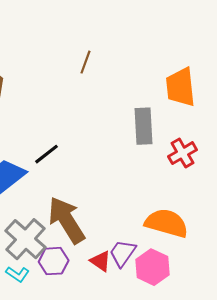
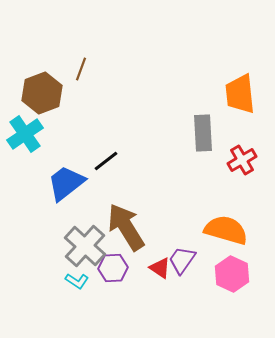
brown line: (86, 62) -> (81, 69), moved
pink hexagon: (153, 267) -> (232, 274), moved

